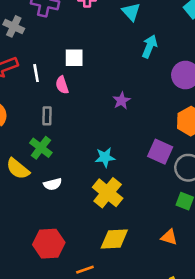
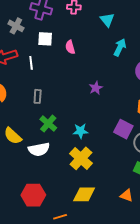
white square: (74, 58) -> (45, 39), moved
pink semicircle: (62, 85) -> (70, 47), moved
green cross: (41, 148) -> (48, 124), moved
white semicircle: (53, 184) -> (39, 149), size x1.5

